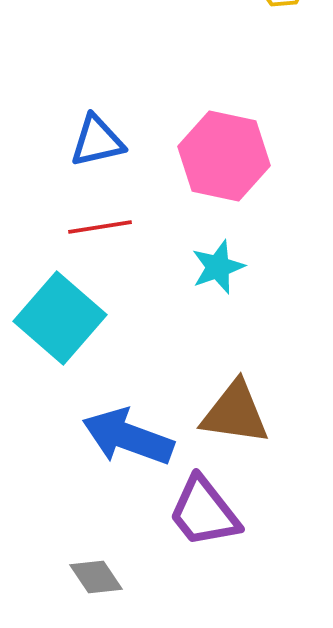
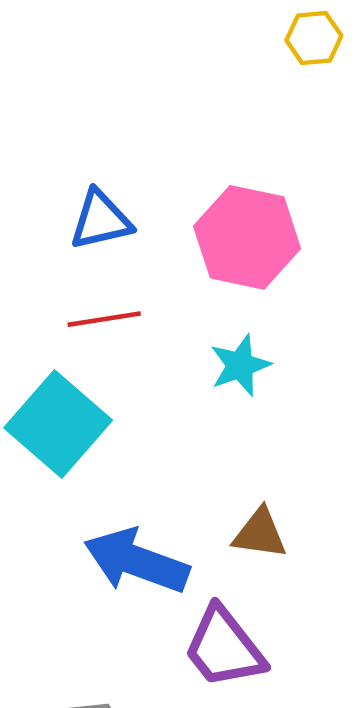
brown triangle: (235, 413) -> (260, 534), size x0.7

